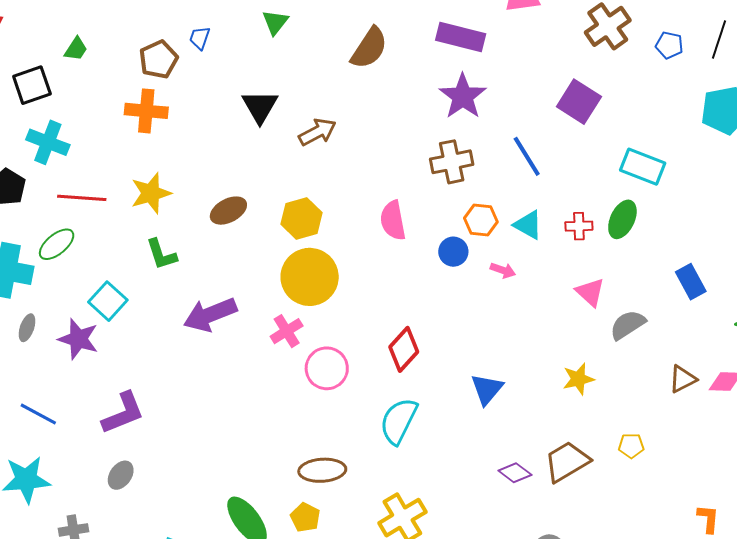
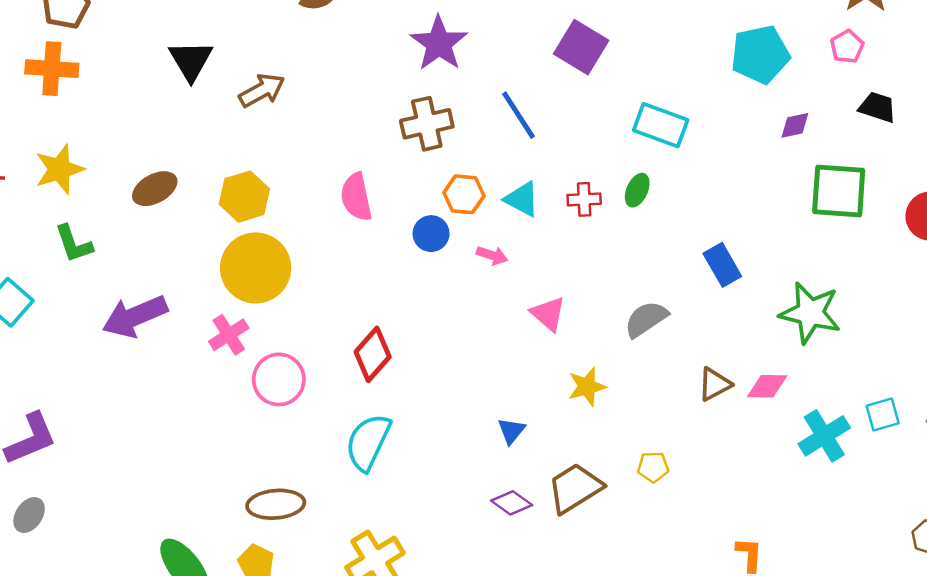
green ellipse: (622, 219) -> (637, 190), size x0.7
pink triangle: (590, 292) -> (548, 314), moved
blue triangle: (487, 389) -> (511, 431), moved, size x0.7

